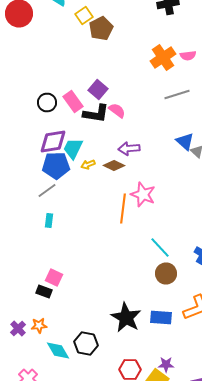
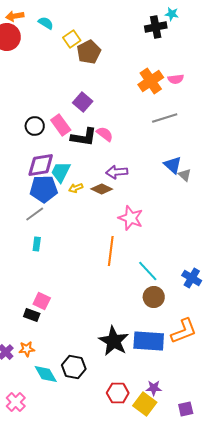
purple square: (98, 90) -> (83, 102), moved
orange line: (123, 208) -> (111, 251), moved
blue rectangle: (161, 318) -> (149, 341), size x1.4

